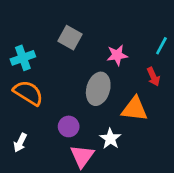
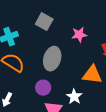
gray ellipse: (98, 89) -> (52, 59), moved

